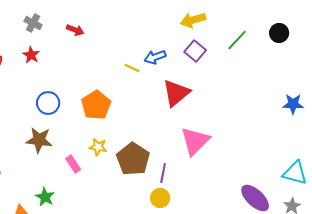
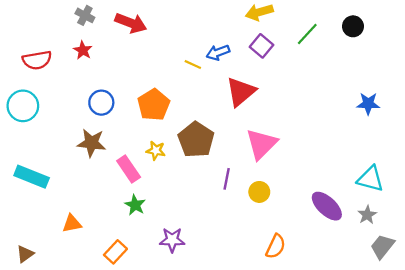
red arrow: (75, 30) -> (131, 23), size x1.6
brown pentagon: (133, 159) -> (196, 140), moved
pink rectangle: (73, 164) -> (129, 169), size x1.4
green star: (45, 197) -> (135, 205), moved
yellow circle: (160, 198) -> (259, 192), moved

